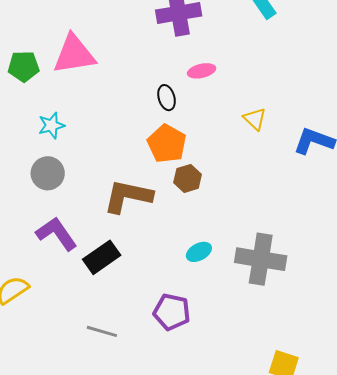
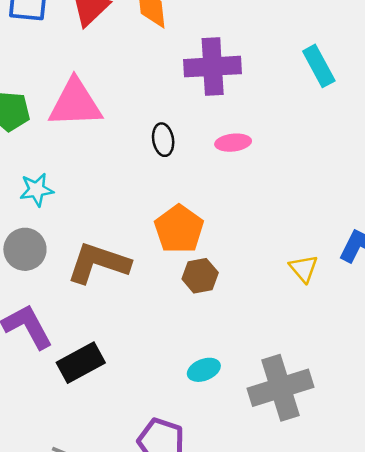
black ellipse: (167, 98) -> (163, 140), moved
yellow triangle: (255, 119) -> (304, 268), moved
brown L-shape: (128, 196) -> (98, 263), moved
gray cross: (261, 259) -> (280, 388), turned -33

